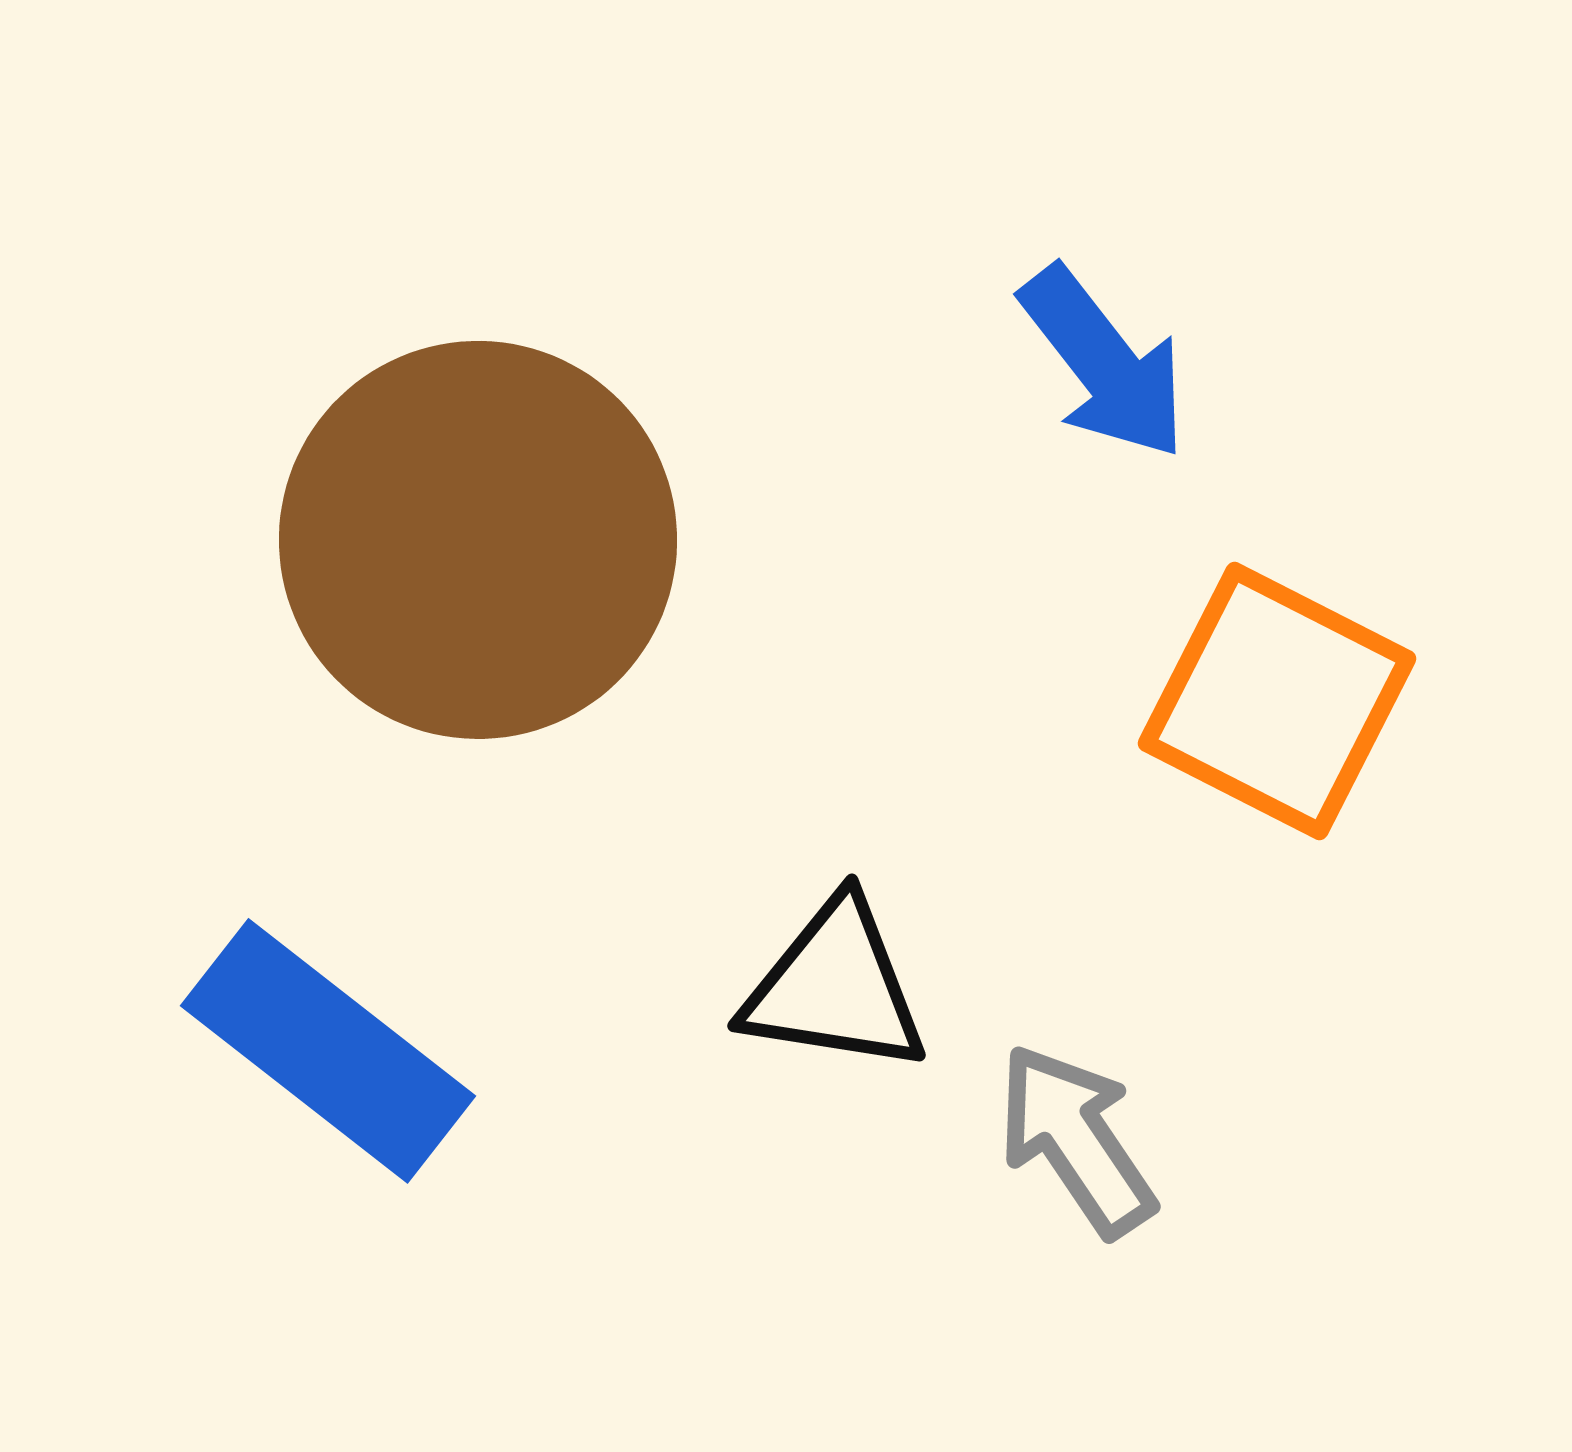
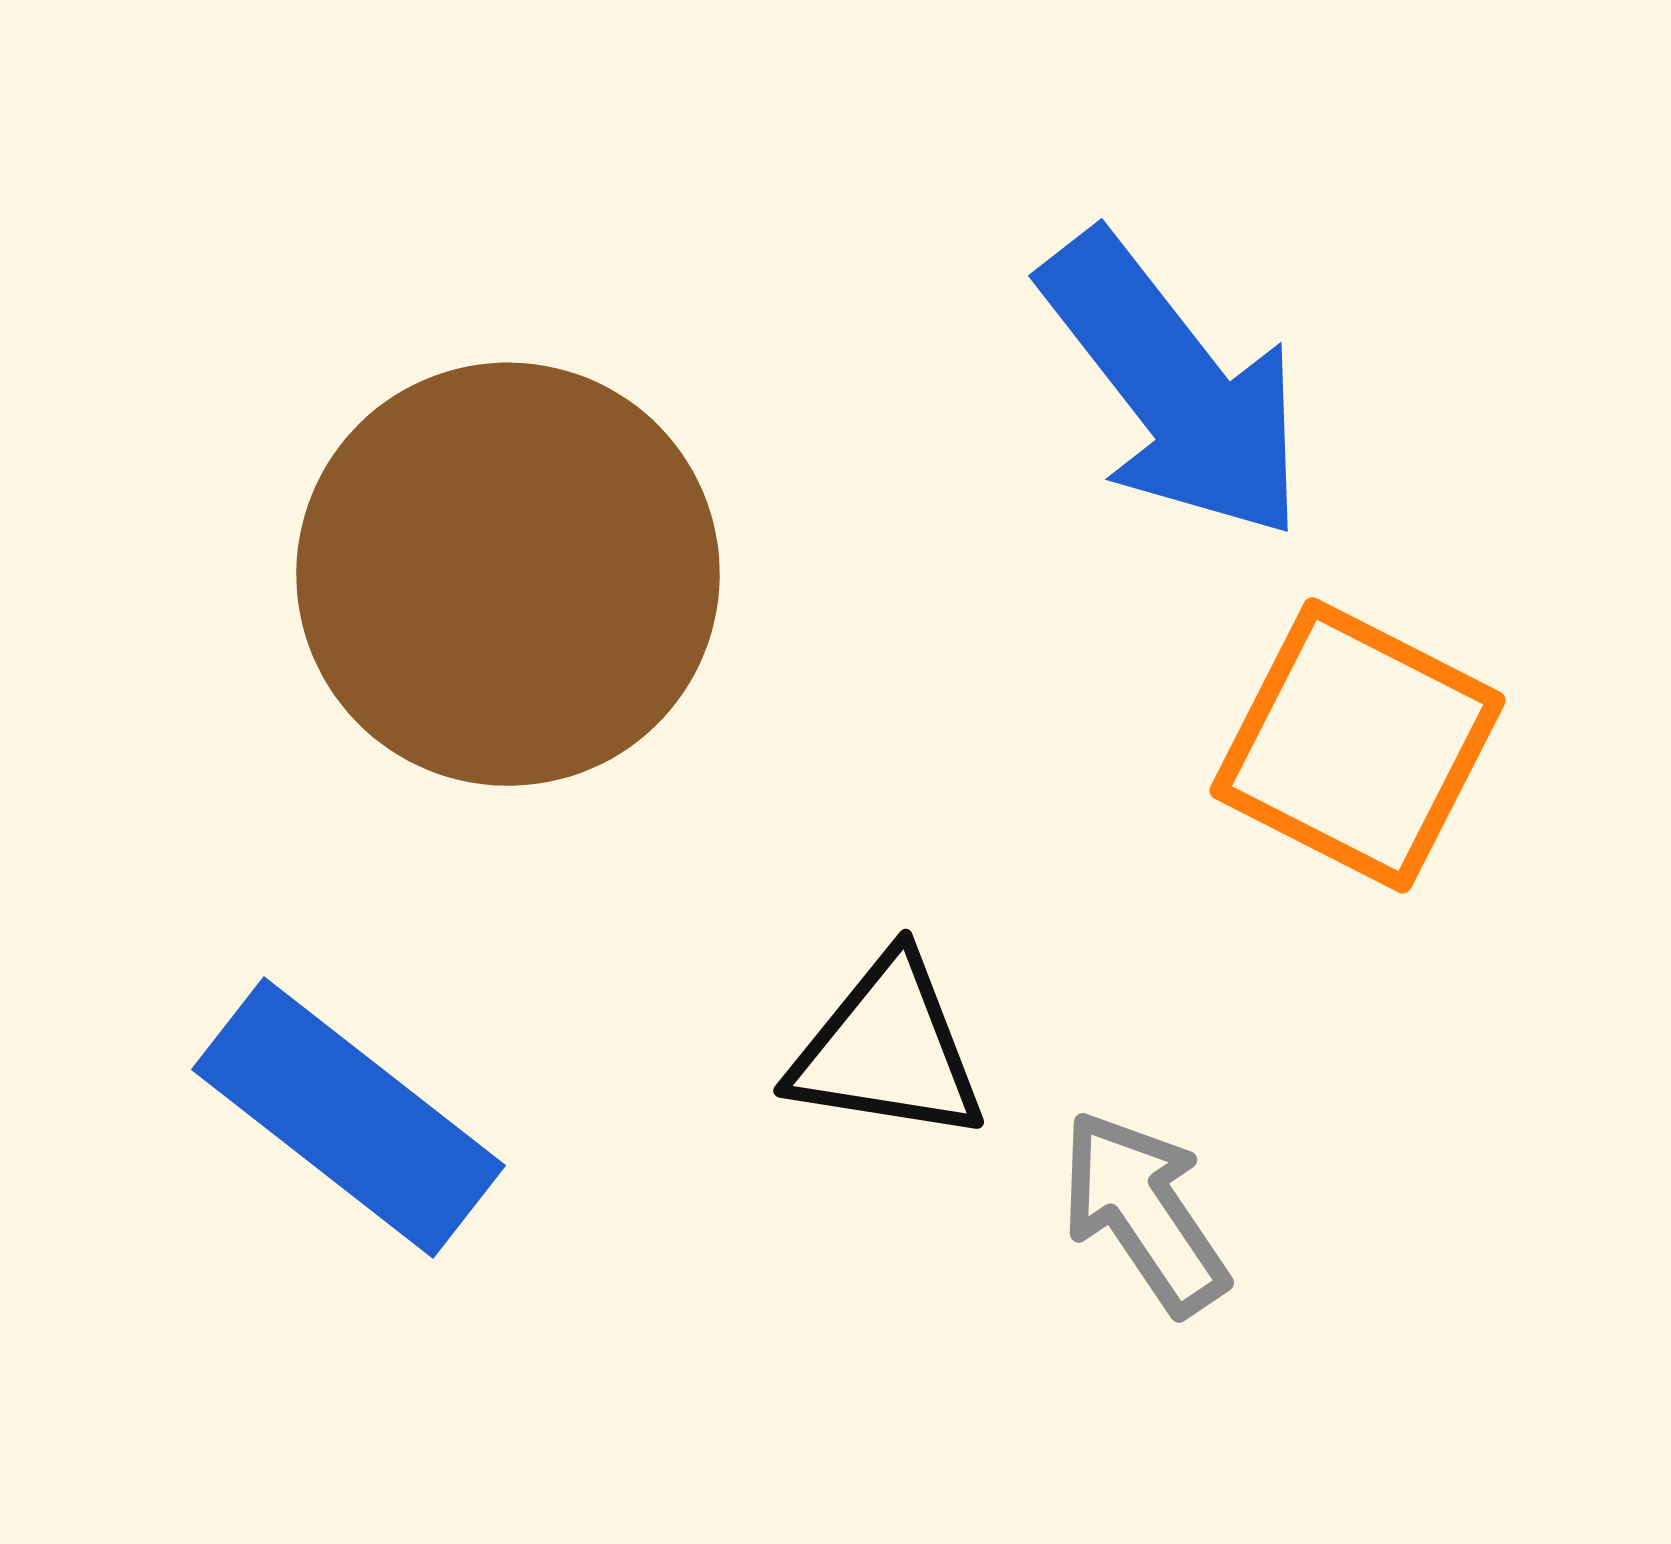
blue arrow: (1104, 363) -> (1174, 386), size x1.5

